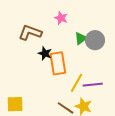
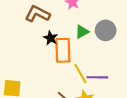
green triangle: (81, 38) -> (82, 32), moved
yellow line: (76, 83) -> (80, 74), turned -66

